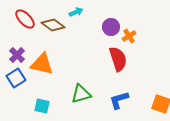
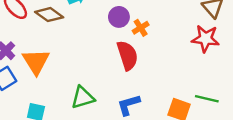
orange triangle: (42, 64) -> (36, 61), turned 45

